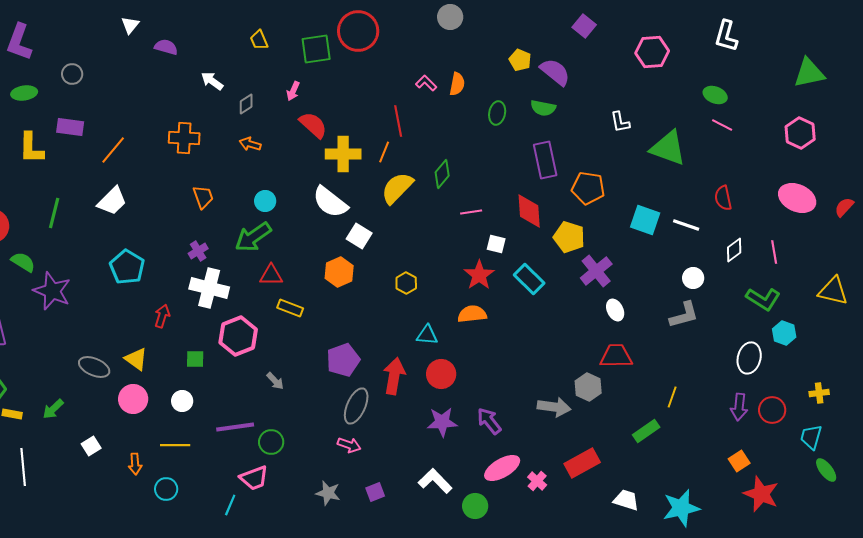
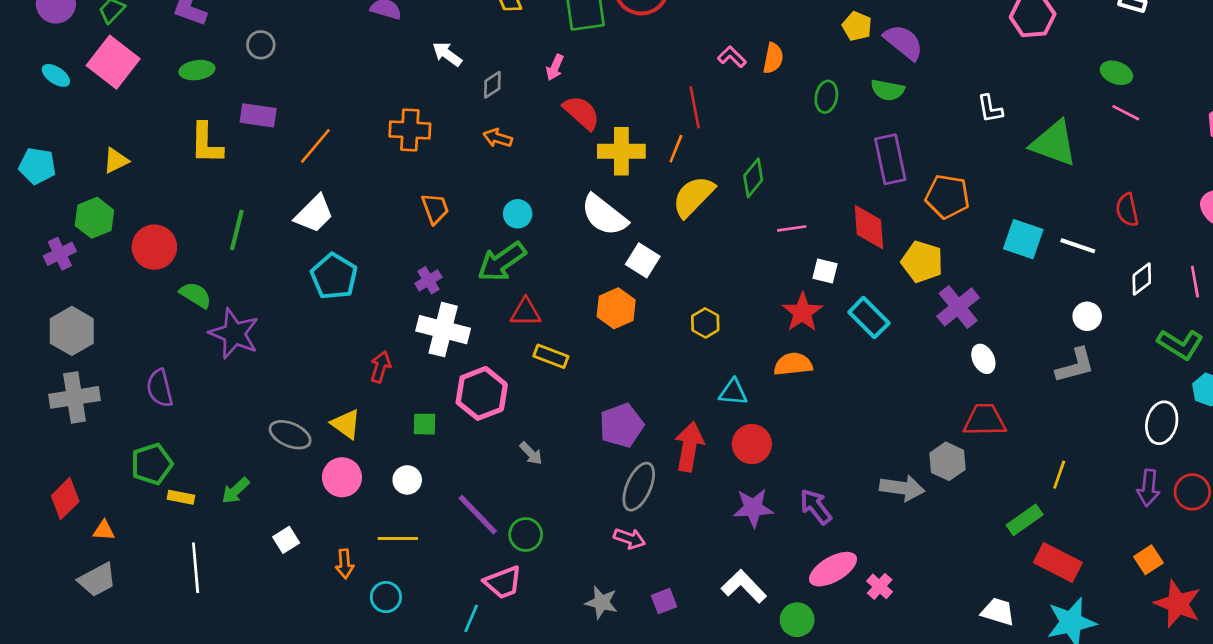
cyan pentagon: (127, 267) -> (334, 276), moved
purple line: (235, 427) -> (478, 515), turned 54
red rectangle: (582, 463) -> (1058, 562), moved, turned 56

